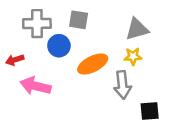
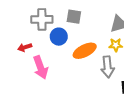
pink arrow: (35, 86) -> (41, 67), turned -125

